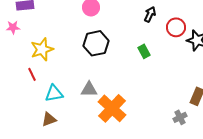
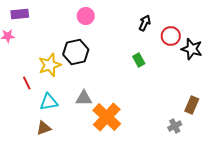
black hexagon: (96, 43) -> (76, 52), moved
yellow star: (42, 49) -> (50, 65), moved

